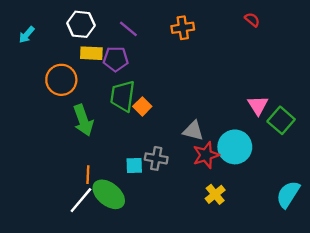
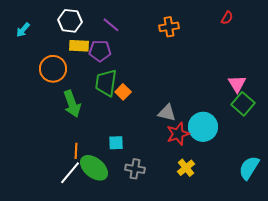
red semicircle: (252, 20) -> (227, 18), moved, turned 80
orange cross: (183, 28) -> (169, 27), moved
pink triangle: (258, 105) -> (237, 84), moved
gray cross: (156, 158) -> (135, 169), moved

